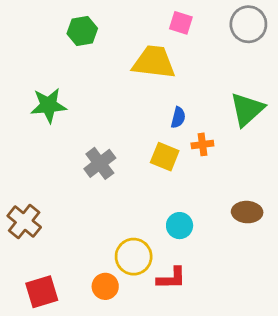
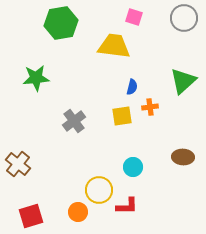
green hexagon: (82, 31) -> (61, 23), size x1.5
yellow square: (165, 157) -> (122, 116), turned -30

